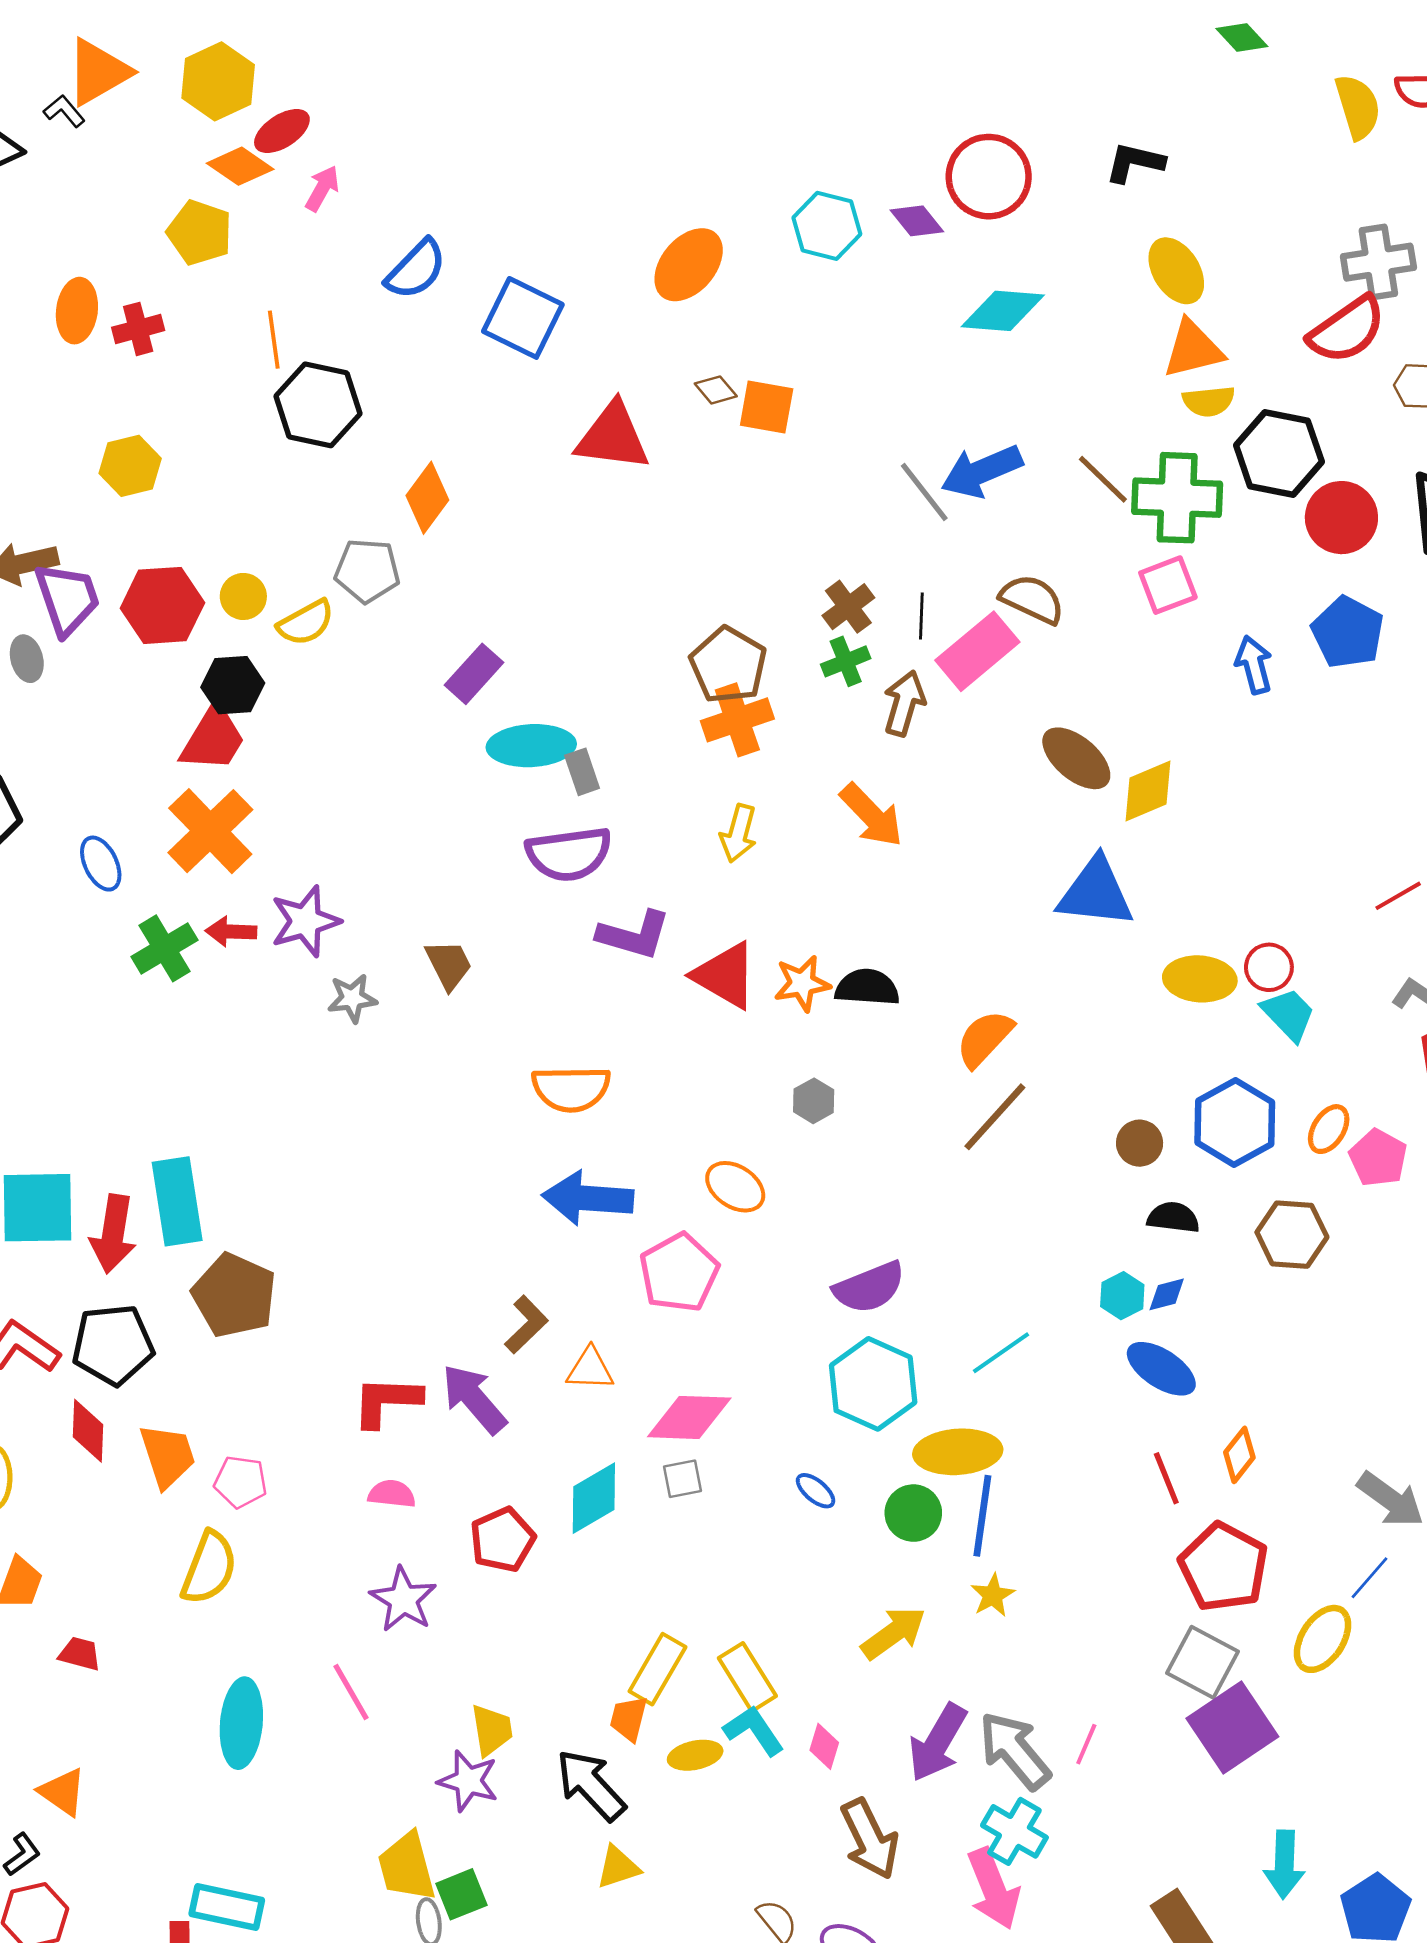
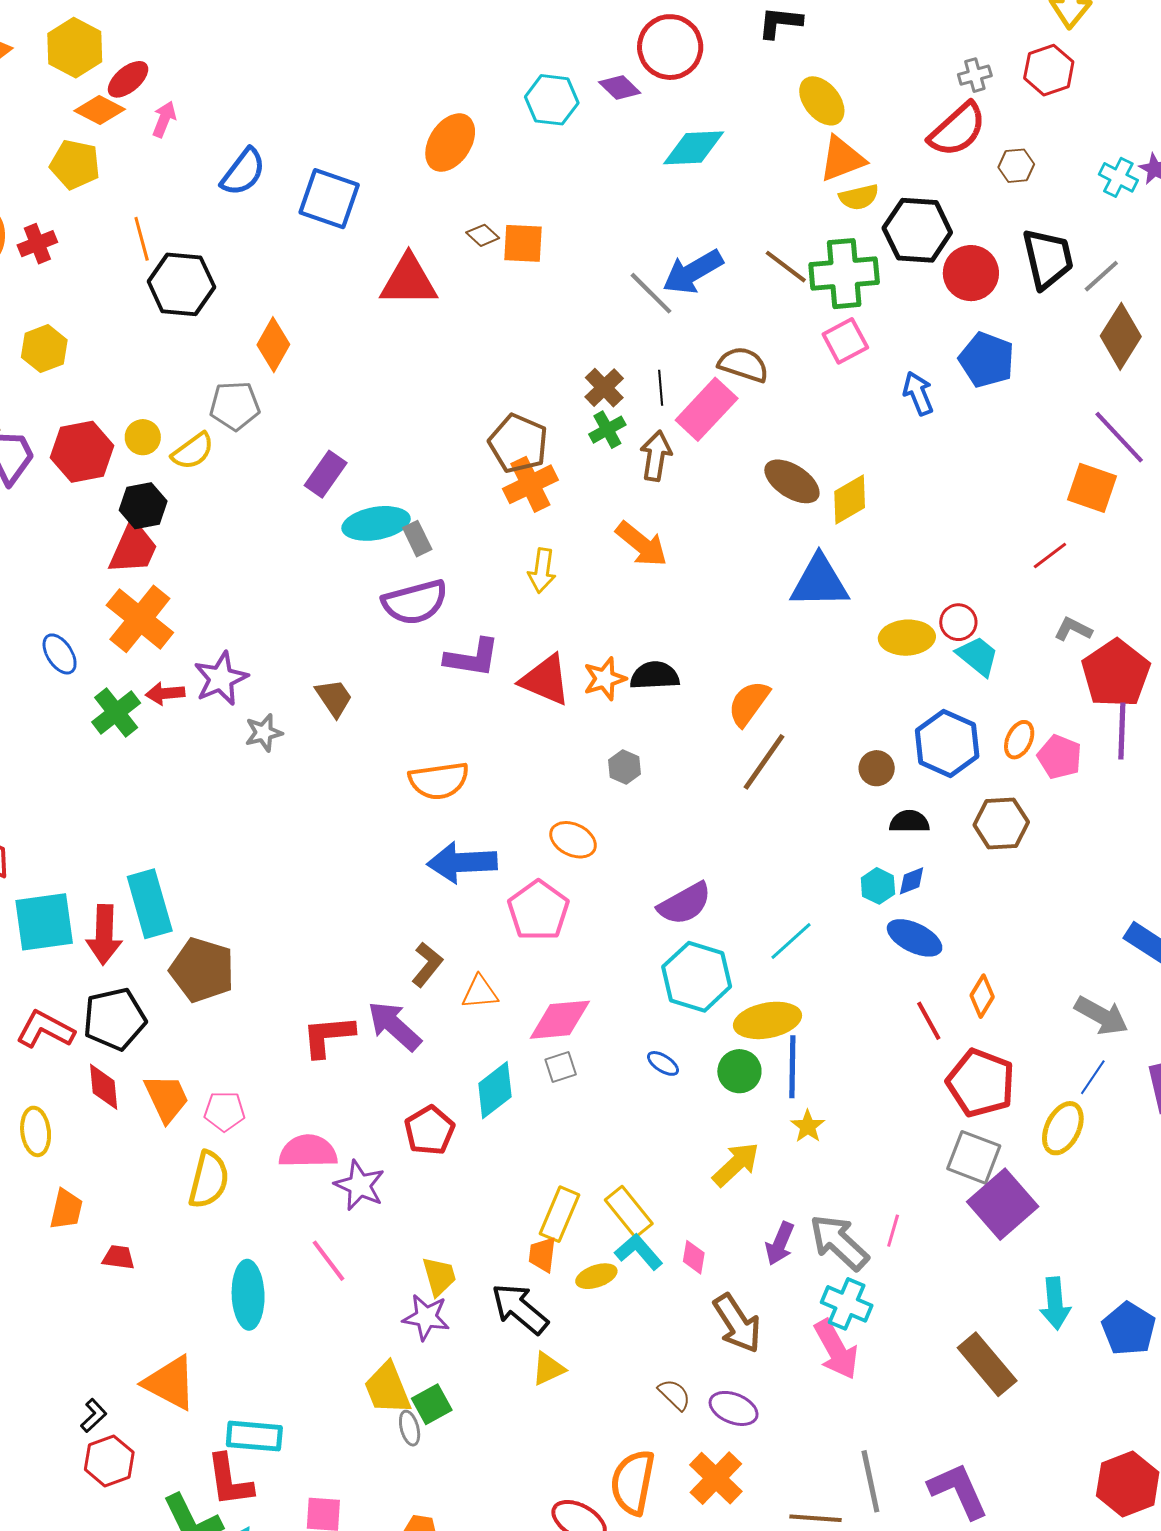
gray cross: (1378, 262) -> (975, 75), size x0.6
pink semicircle: (392, 1494) -> (308, 1151), moved, size x1.6
purple arrow: (938, 1743) -> (780, 1244), size x0.7
orange triangle: (63, 1792) -> (170, 1383), moved, size x1.5

